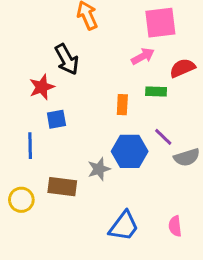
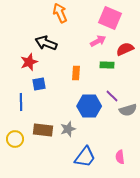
pink square: (160, 23) -> (110, 18), turned 30
black arrow: (67, 59) -> (46, 43), turned 140
orange rectangle: (122, 105) -> (76, 73), moved
gray star: (99, 169) -> (68, 129), moved

